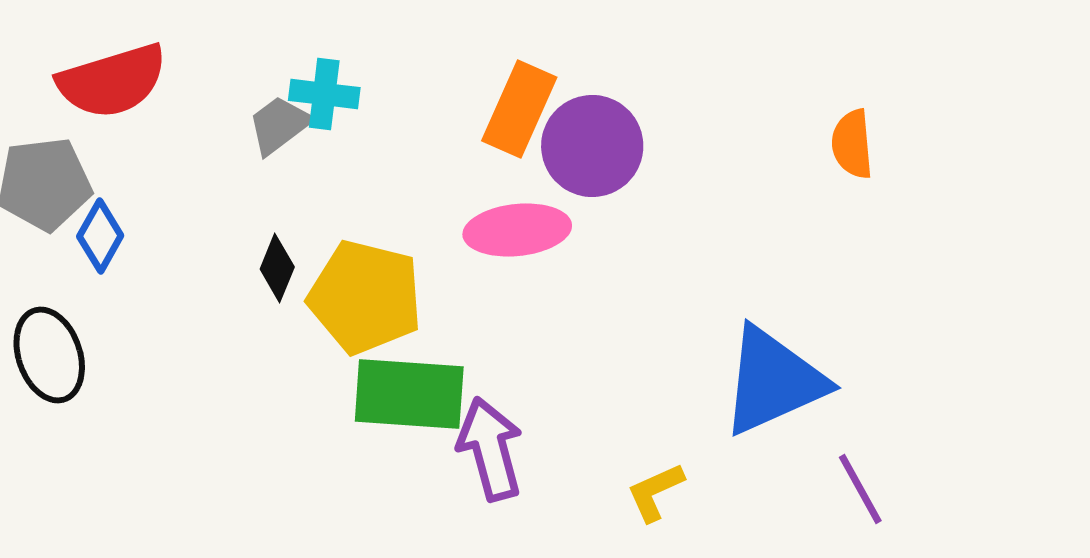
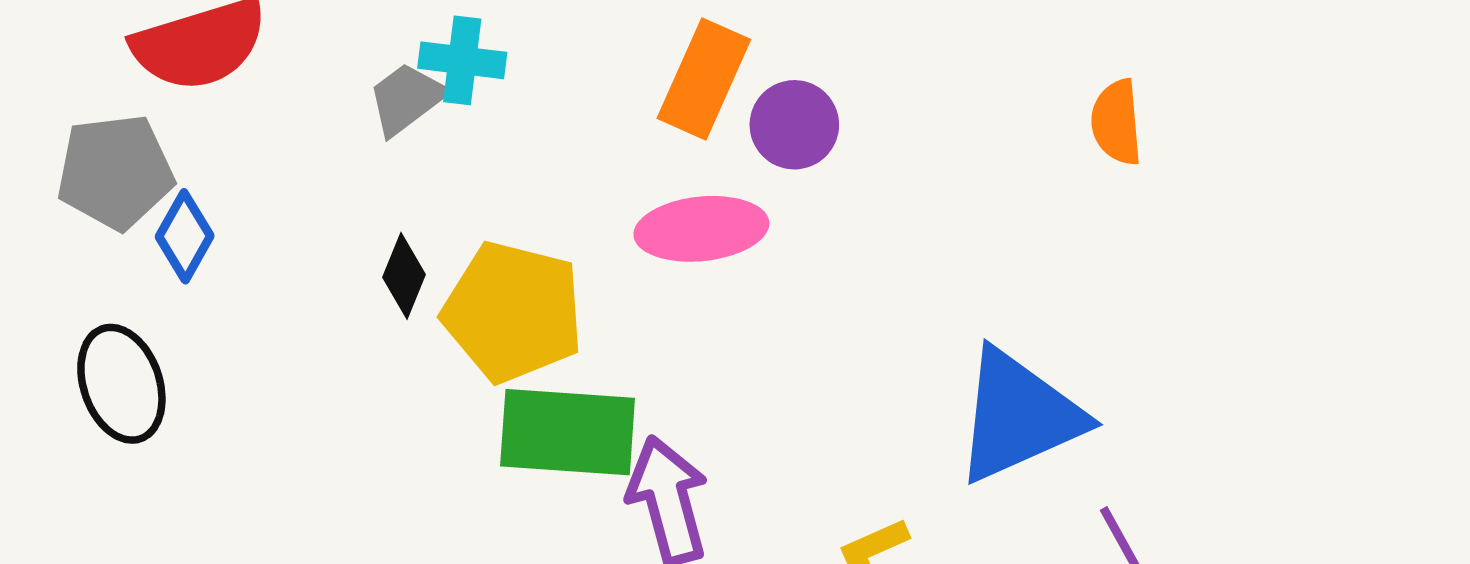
purple circle: (592, 146) -> (794, 125), size x0.7

